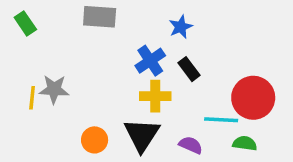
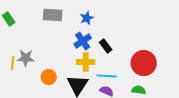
blue star: (181, 27) -> (87, 18), moved
cyan line: (221, 120) -> (107, 76), moved
orange circle: (95, 140) -> (49, 77), moved

